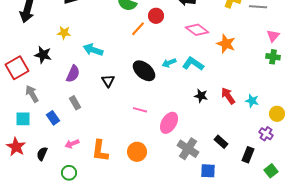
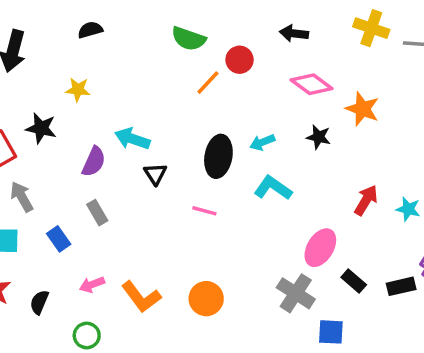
cyan arrow: (93, 50) -> (132, 139), moved
cyan L-shape: (193, 64) -> (273, 188), moved
black ellipse: (144, 71) -> (218, 156), turned 60
black star: (201, 96) -> (319, 137), moved
red arrow: (228, 96) -> (366, 200), turned 66
pink line: (140, 110) -> (204, 211), moved
pink ellipse: (169, 123) -> (320, 248), moved
orange L-shape: (100, 151) -> (141, 297), turned -45
black rectangle: (248, 155) -> (401, 286), moved, turned 56

